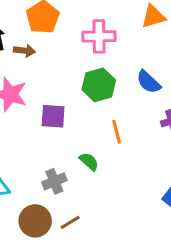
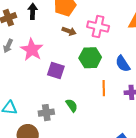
brown arrow: (24, 51) -> (69, 31), moved
orange line: (117, 132) -> (104, 88), moved

